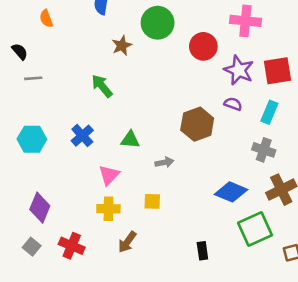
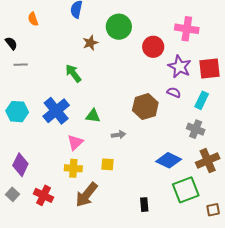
blue cross: (82, 136) -> (56, 111), size x1.5
brown arrow: (127, 242) -> (87, 195), size x1.5

